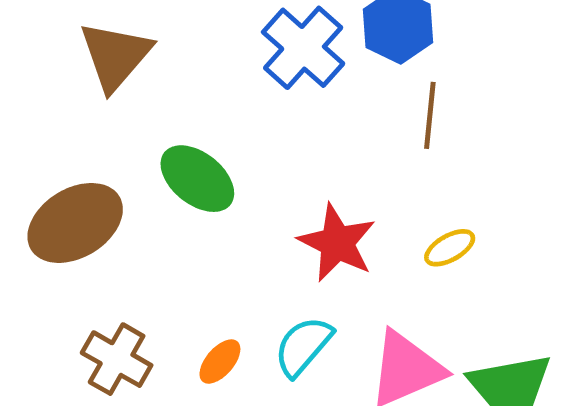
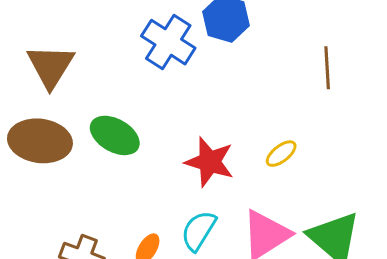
brown line: (430, 115) -> (327, 68), moved
brown ellipse: (75, 223) -> (40, 141), moved, turned 48

